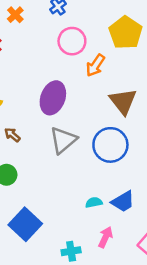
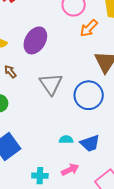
purple ellipse: (53, 98) -> (35, 40), moved
gray triangle: (63, 140) -> (51, 84), turned -35
pink arrow: (105, 237) -> (70, 170), turned 30

